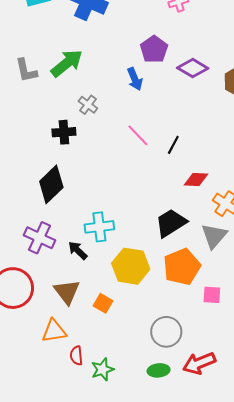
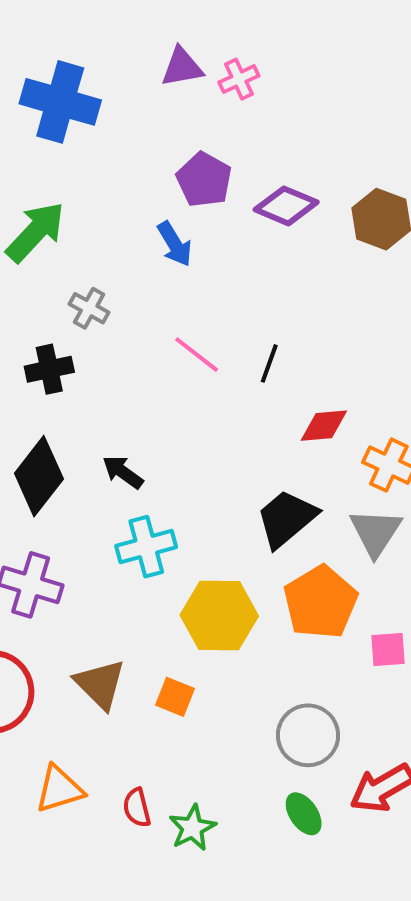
black arrow: (78, 250) -> (123, 472), moved
orange triangle: (54, 331) -> (59, 789), moved
green ellipse: (159, 370) -> (304, 814), turned 70

